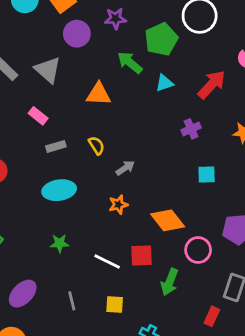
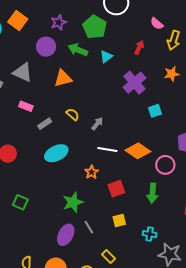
purple circle: (77, 34) -> (46, 47), moved
red arrow: (212, 85) -> (139, 47), size x0.6
purple cross: (191, 129) -> (135, 83), size x1.6
orange star: (118, 205) -> (92, 172), moved
green star: (60, 243) -> (73, 202), moved, size x1.5
red square: (141, 255) -> (116, 189), moved
white line: (107, 262) -> (107, 149), moved
purple ellipse: (23, 294) -> (66, 235), moved

